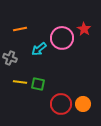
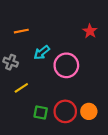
pink circle: (62, 38) -> (66, 65), moved
yellow line: (20, 82) -> (21, 88), turned -40
green square: (38, 84) -> (41, 112), moved

